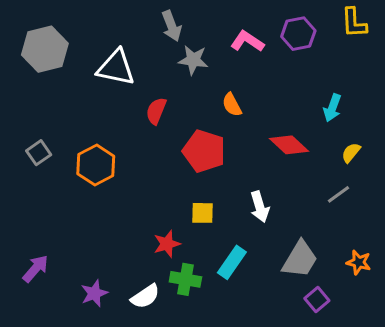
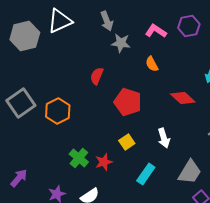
white triangle: (116, 68) -> (60, 21), moved, turned -36
orange semicircle: (232, 105) -> (152, 64), moved
gray square: (39, 153) -> (21, 103), size x1.8
yellow square: (203, 213) -> (127, 142), turned -35
green cross: (185, 279) -> (79, 158), moved, turned 30

